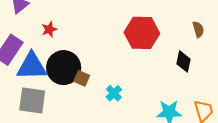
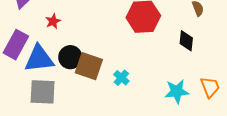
black circle: (64, 68) -> (70, 57), size x0.7
brown square: (82, 78) -> (89, 66), size x1.8

